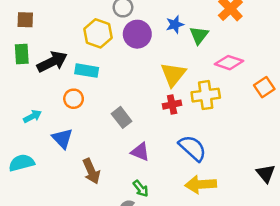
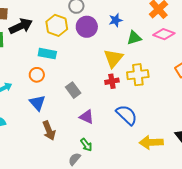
green triangle: (199, 35) -> (134, 38), moved, turned 35
black arrow: (52, 62) -> (21, 26), moved
pink diamond: (229, 63) -> (164, 34), moved
blue triangle: (62, 139) -> (37, 103), moved
yellow arrow: (201, 184) -> (151, 142), moved

